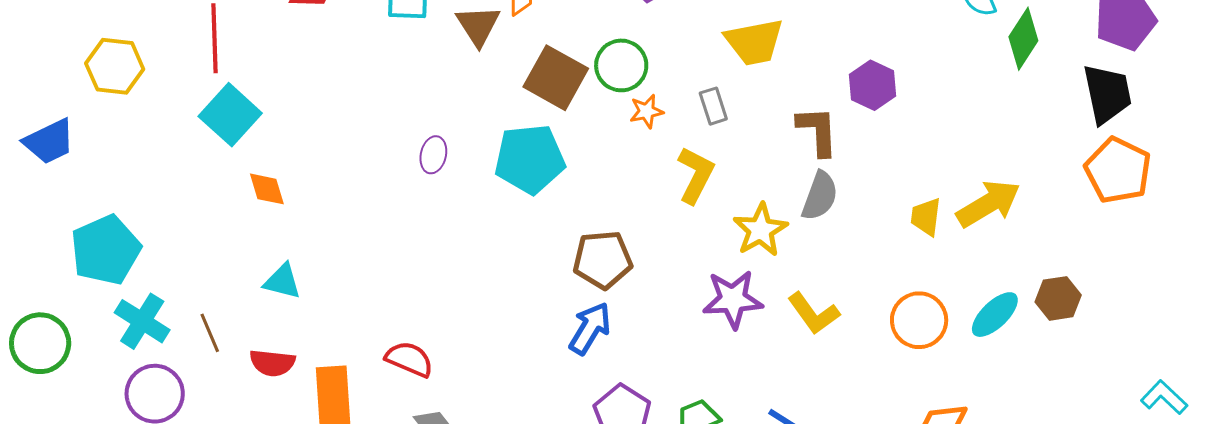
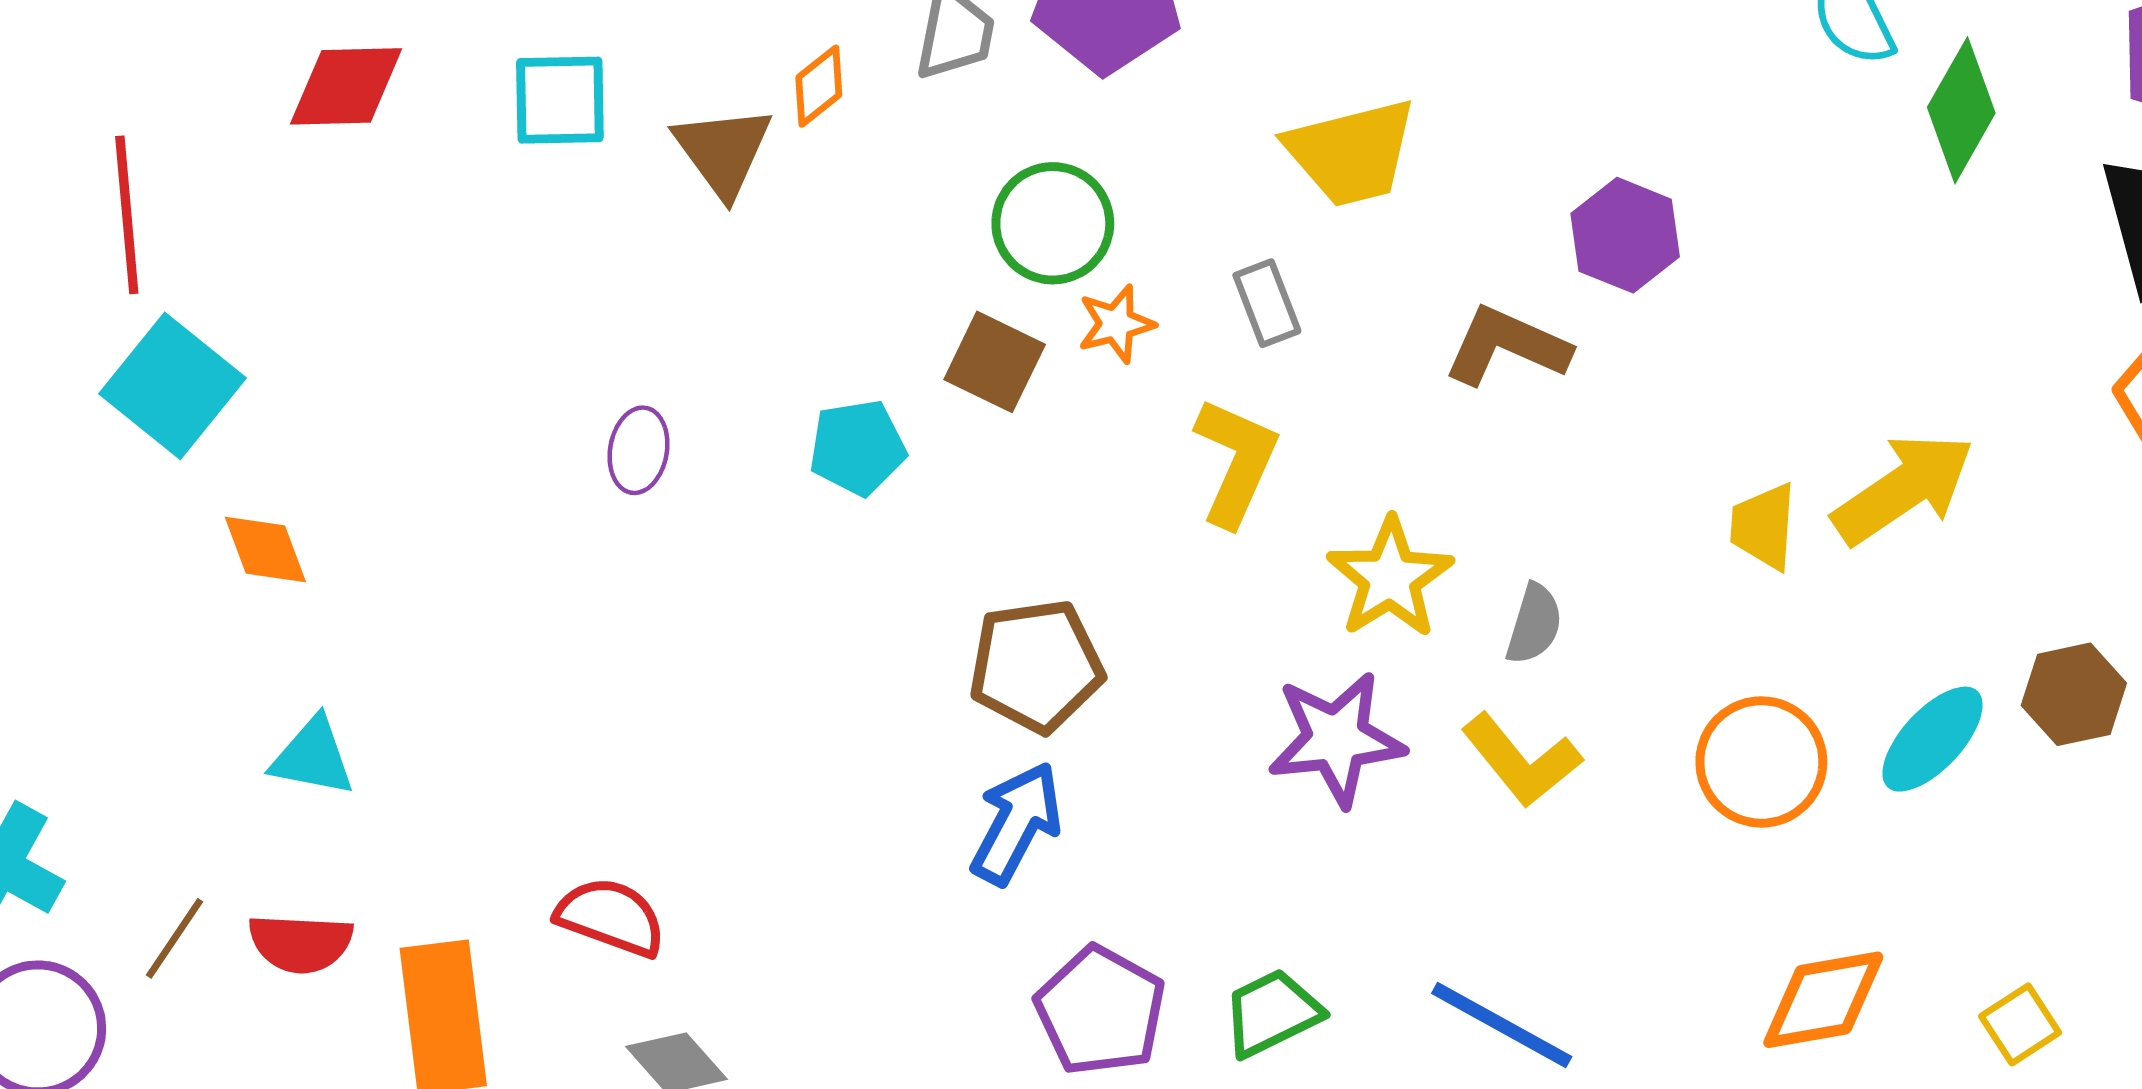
brown square: (556, 78) -> (995, 362), moved, size x0.7
brown L-shape: (818, 131) -> (1507, 346), turned -60
cyan pentagon: (530, 159) -> (857, 447), size x0.6
gray semicircle: (820, 196) -> (1534, 624), moved, size x0.7
brown line: (210, 333) -> (174, 938), moved, turned 60

